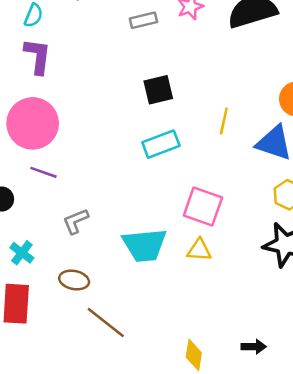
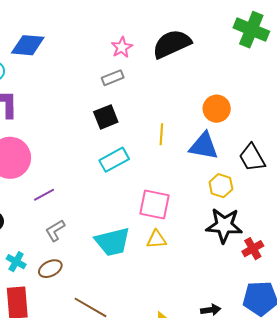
gray rectangle: (143, 20) -> (113, 78), moved
purple line: (43, 172) -> (44, 195), moved, turned -40
brown ellipse: (74, 280) -> (50, 269), moved, turned -30

